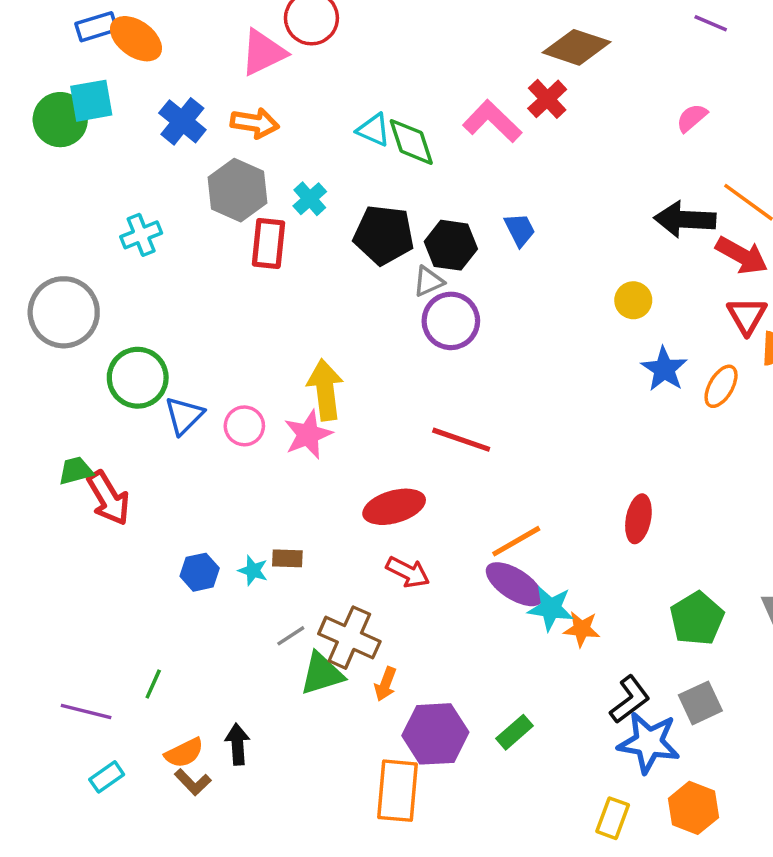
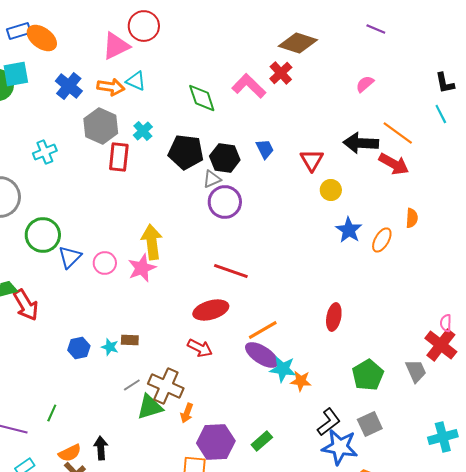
cyan triangle: (373, 130) -> (136, 81), moved
red triangle: (747, 316) -> (312, 160), moved
red ellipse: (394, 507) -> (211, 310), moved

